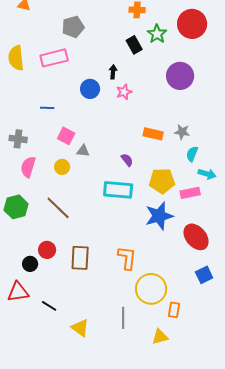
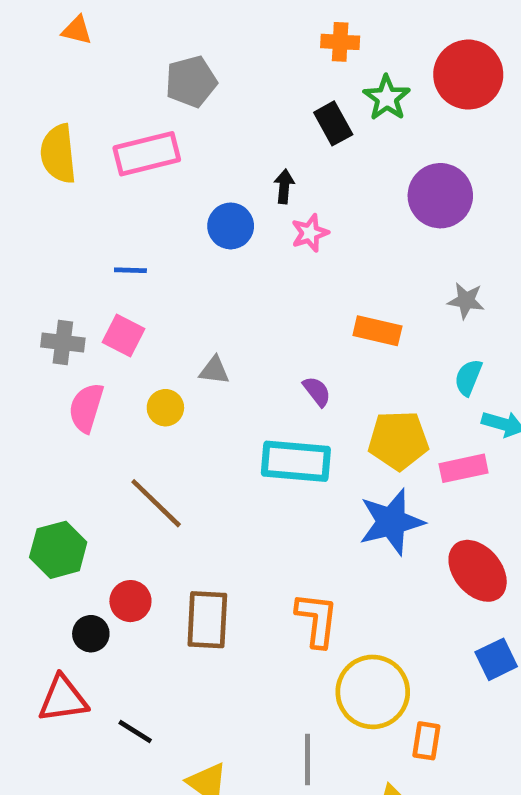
gray star: (182, 132) -> (466, 301), moved
pink square: (66, 136) -> (123, 335), moved
green hexagon: (16, 207) -> (58, 550), moved

